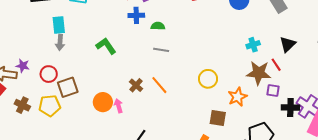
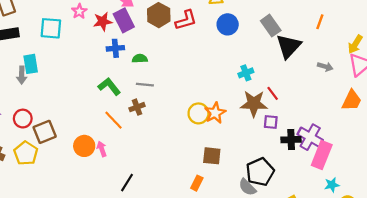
gray arrow: (60, 42) -> (22, 75), moved
black triangle: (288, 44) -> (289, 46), moved, size x1.4
green L-shape: (106, 46) -> (109, 86), moved
brown cross: (136, 85) -> (137, 107), moved, turned 32
orange line: (159, 85) -> (113, 120), moved
orange star: (237, 97) -> (215, 113), moved
yellow pentagon: (50, 106) -> (26, 153), turned -30

